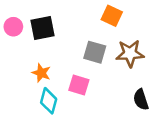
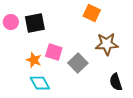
gray square: (95, 52) -> (78, 63), moved, turned 30
pink square: (79, 85) -> (54, 52), moved
cyan diamond: (49, 101) -> (40, 83), turned -45

